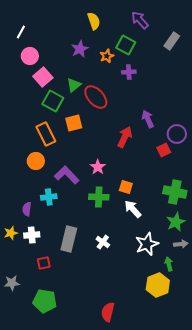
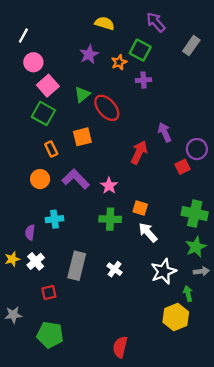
yellow semicircle: (94, 21) -> (105, 23), turned -54
green square: (53, 101) -> (43, 113), moved
orange rectangle: (46, 134) -> (51, 149), size x0.6
purple L-shape: (67, 175) -> (76, 179), moved
white cross: (32, 235) -> (36, 261), turned -35

